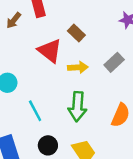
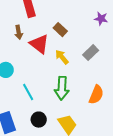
brown arrow: (14, 20) -> (19, 32), moved, turned -48
yellow arrow: (78, 67) -> (62, 57), turned -126

